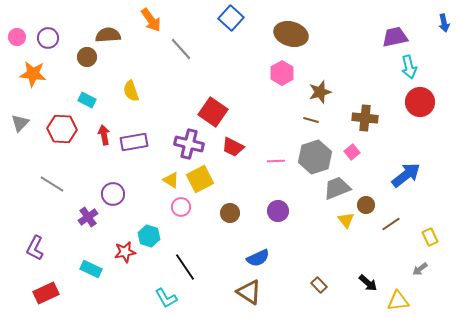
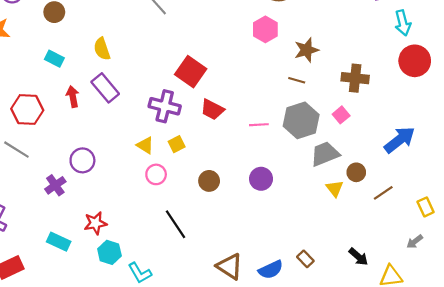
red hexagon: (62, 129) -> (27, 110), moved
purple rectangle: (134, 142) -> (105, 88), moved, turned 60
yellow square: (200, 179) -> (177, 144), size x0.6
cyan hexagon: (149, 236) -> (109, 252), moved
blue semicircle: (258, 258) -> (271, 270), moved
black line: (185, 267) -> (176, 224), moved

